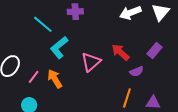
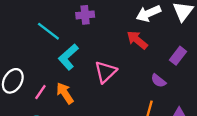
red arrow: (120, 52) -> (137, 40), moved
purple semicircle: (137, 71) -> (158, 81), turned 64

